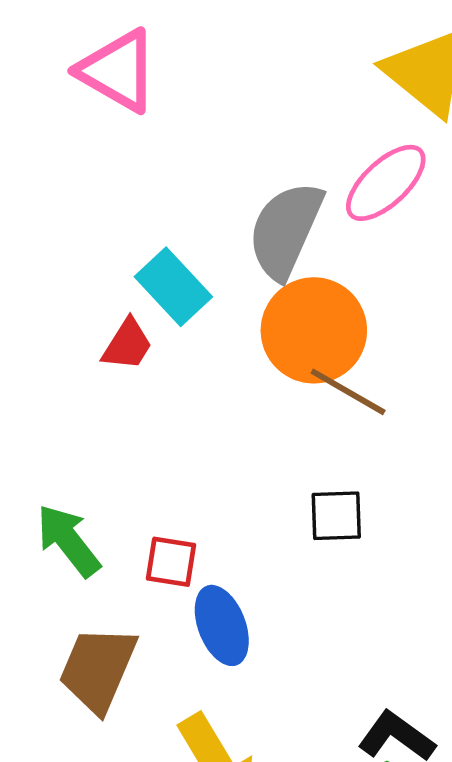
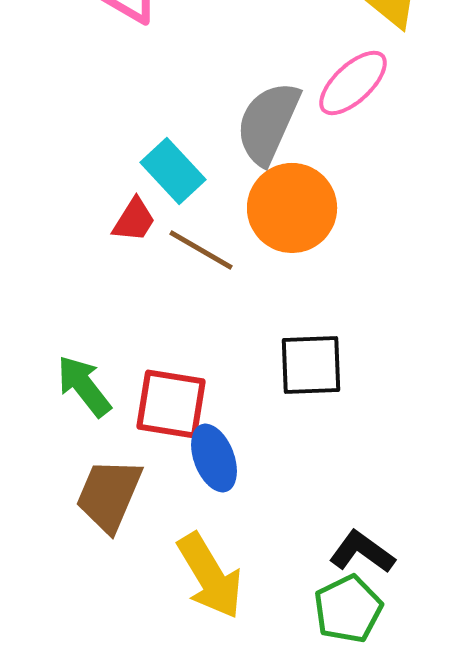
brown line: (348, 392) -> (201, 250), moved
black square: (336, 516) -> (311, 365), size x1.4
red square: (171, 562) -> (171, 404), size x1.6

